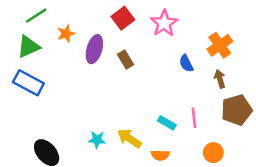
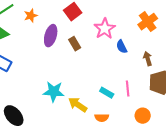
pink star: (164, 23) -> (105, 29), moved
orange star: (66, 34) -> (31, 16), moved
orange cross: (220, 45) -> (148, 22), moved
cyan star: (97, 140) -> (54, 92), moved, size x1.5

